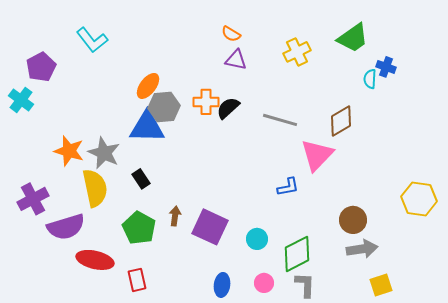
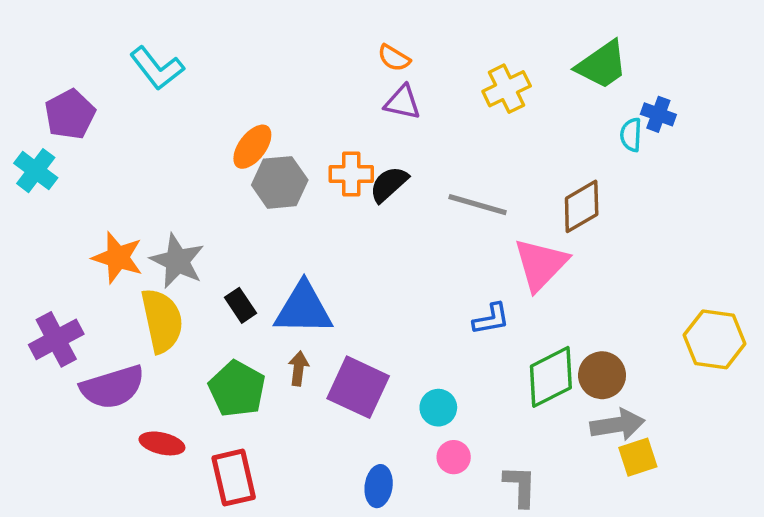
blue triangle: (147, 127) -> (304, 309), moved
green diamond: (297, 254) -> (551, 377), moved
red ellipse: (95, 260) -> (162, 443), size x0.7
red rectangle: (137, 280) -> (234, 478), size x1.4
pink circle: (264, 283) -> (454, 457), moved
yellow square: (381, 285) -> (638, 457), moved

